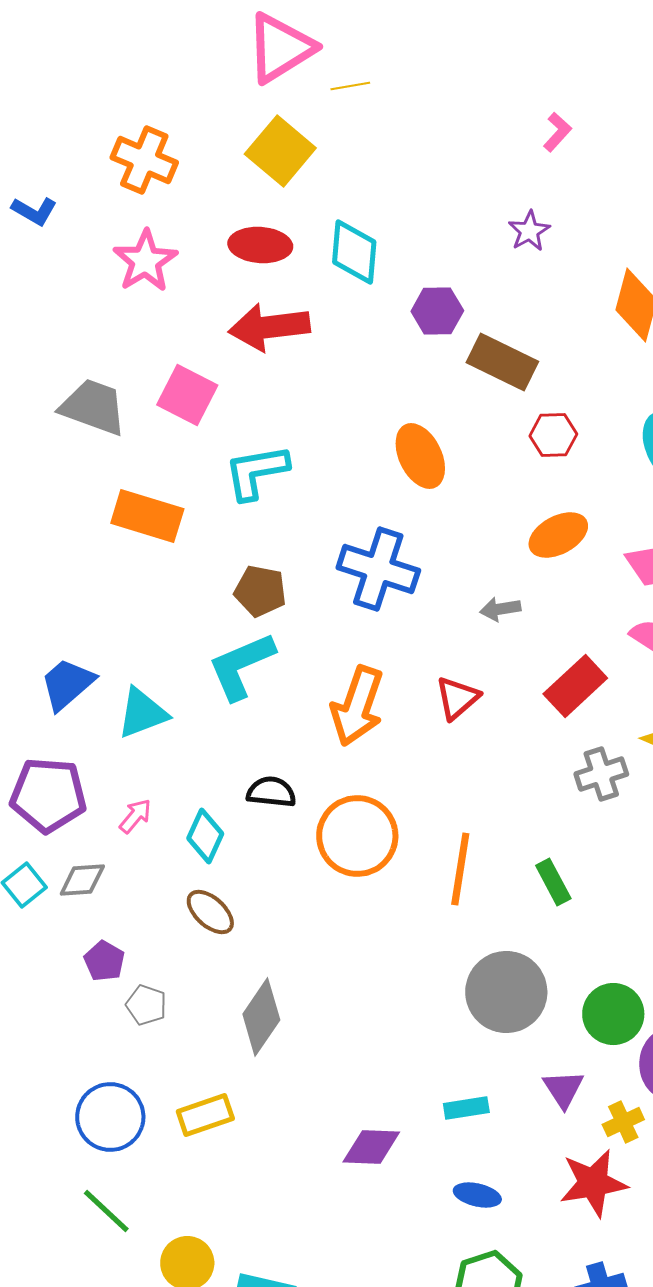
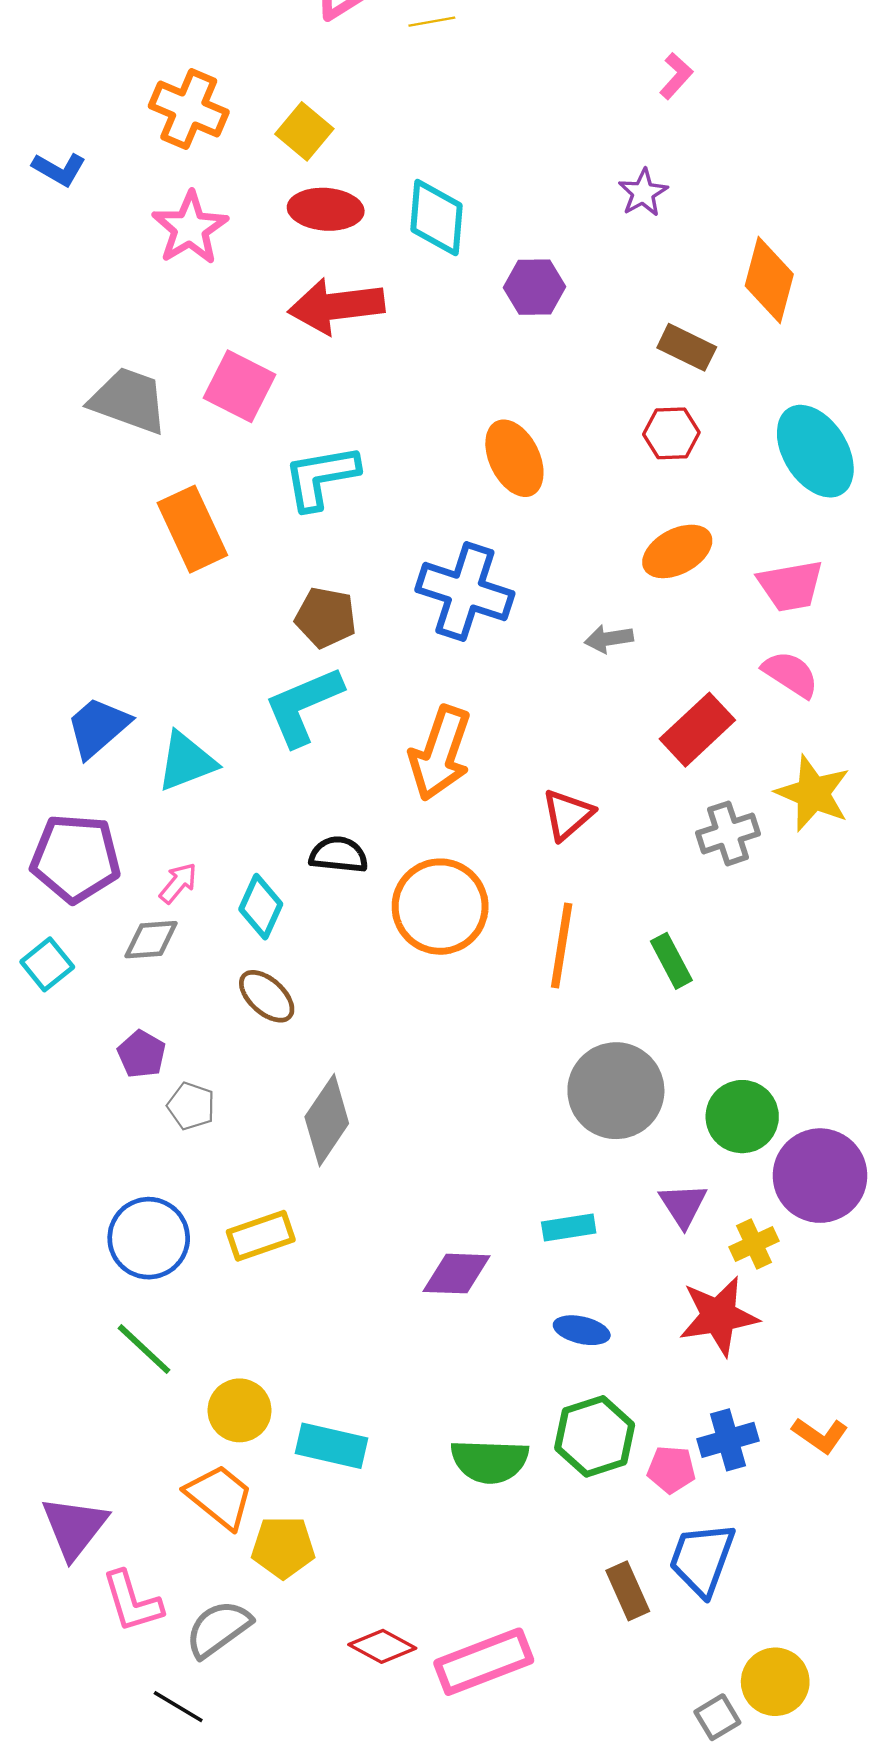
yellow square: (280, 151) -> (304, 131), moved, size x0.7
brown rectangle: (502, 362) -> (687, 347), moved, size x0.7
orange rectangle: (147, 516) -> (192, 529), turned 48
red triangle: (457, 698) -> (568, 815), moved
gray diamond: (82, 880) -> (151, 940), moved

